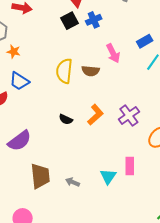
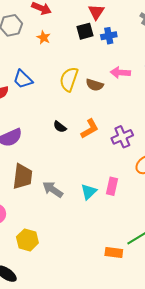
orange star: (14, 52) -> (44, 38), moved
pink arrow: (113, 53) -> (120, 73), turned 108
gray arrow: (73, 182) -> (53, 189), size x1.5

